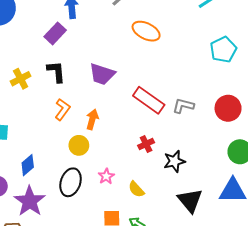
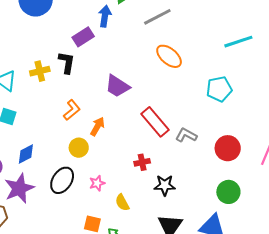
cyan pentagon: (223, 50) -> (219, 89), moved
black L-shape: (56, 72) -> (67, 62), moved

